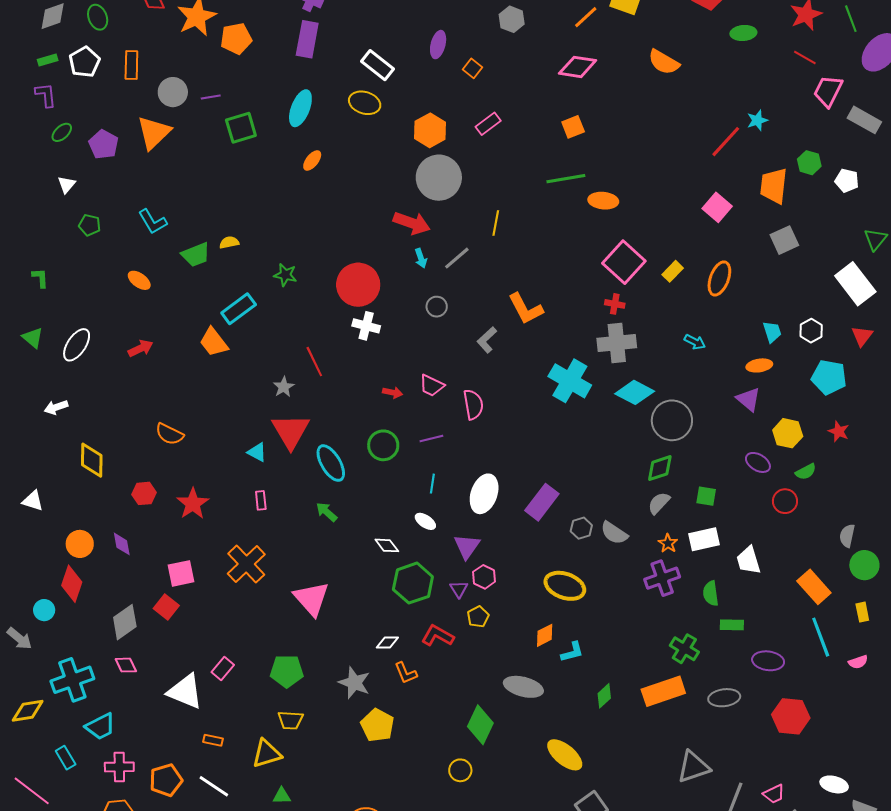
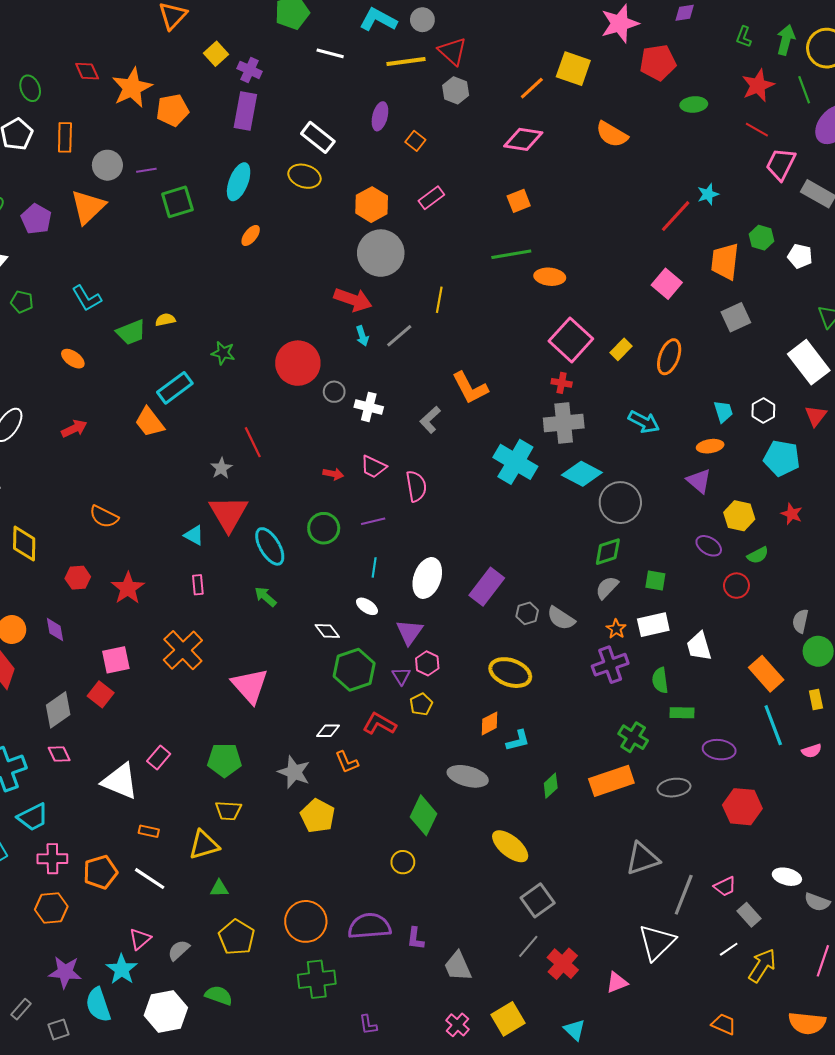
gray circle: (437, 307) -> (334, 392), moved
white cross: (366, 326) -> (369, 407), moved
cyan arrow: (695, 342) -> (644, 422), size x1.4

